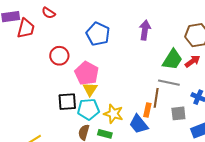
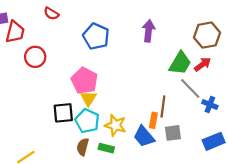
red semicircle: (49, 13) -> (51, 14), moved
red circle: (59, 56) -> (35, 57), moved
gray line: (169, 83) -> (190, 88), moved, turned 35
cyan pentagon: (88, 109) -> (87, 121), turned 30
gray square: (178, 113) -> (173, 133), moved

